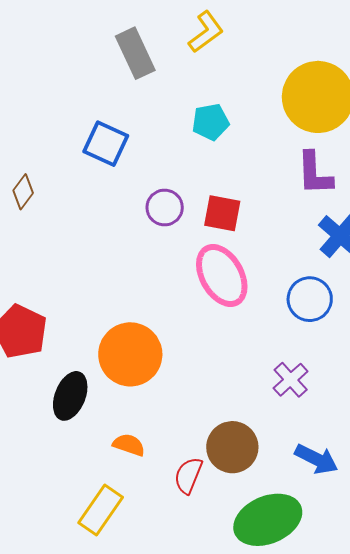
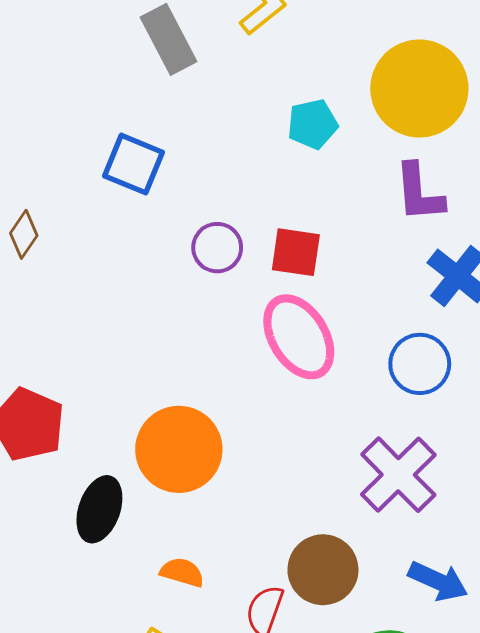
cyan pentagon: (210, 122) -> (313, 124), moved
purple cross: (291, 380) -> (398, 475), size x1.6

